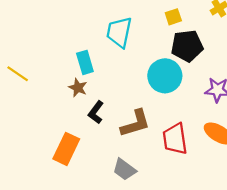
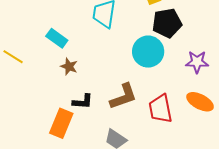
cyan rectangle: (85, 62) -> (57, 38), moved, turned -35
black L-shape: (96, 112) -> (83, 102), moved, turned -120

